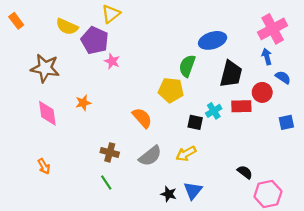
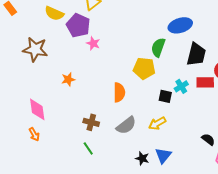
pink diamond: (47, 113) -> (37, 109), moved
orange semicircle: (142, 118) -> (119, 92), turned 42

